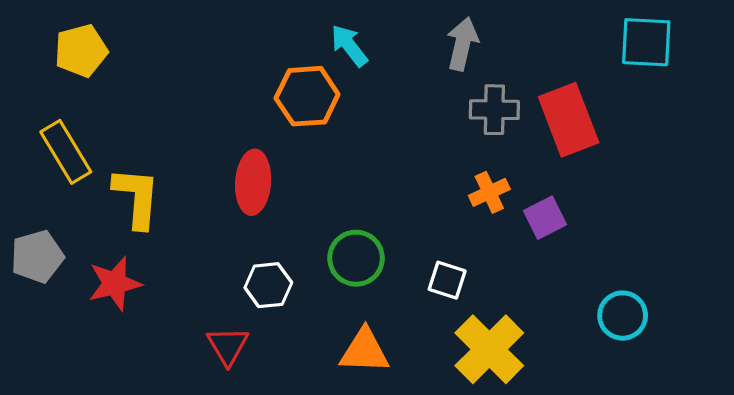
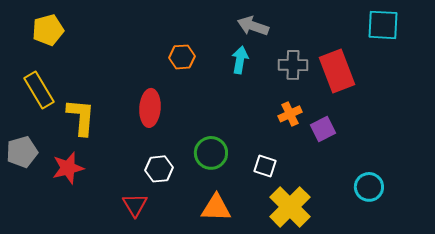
gray arrow: (462, 44) -> (253, 26), moved, turned -84
cyan arrow: (349, 46) -> (240, 60), moved, turned 48
orange hexagon: (307, 96) -> (182, 57), size x0.7

